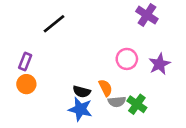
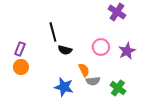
black line: (54, 24) -> (53, 32), moved, turned -66
black semicircle: (82, 92) -> (65, 50), moved
green cross: (137, 104) -> (118, 88), moved

